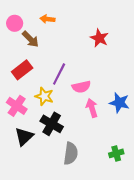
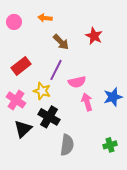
brown arrow: (30, 39) -> (61, 42), moved
blue star: (119, 103) -> (113, 97), turned -30

